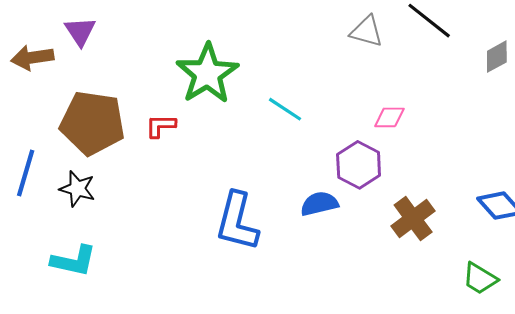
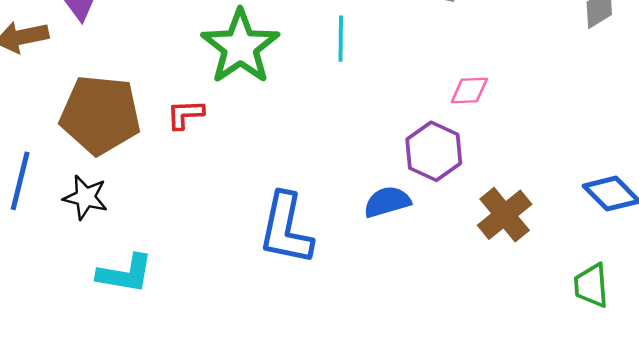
cyan line: (285, 109) -> (341, 39), moved, turned 60
cyan L-shape: (74, 261) -> (125, 274), moved
green trapezoid: (480, 279) -> (591, 285), turned 57

